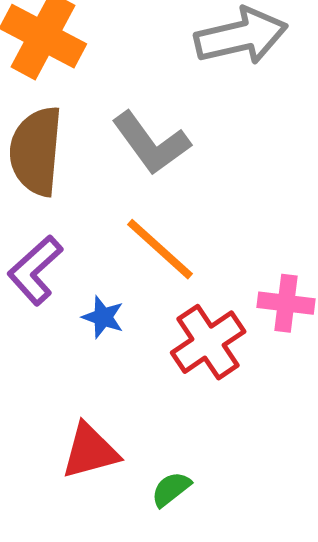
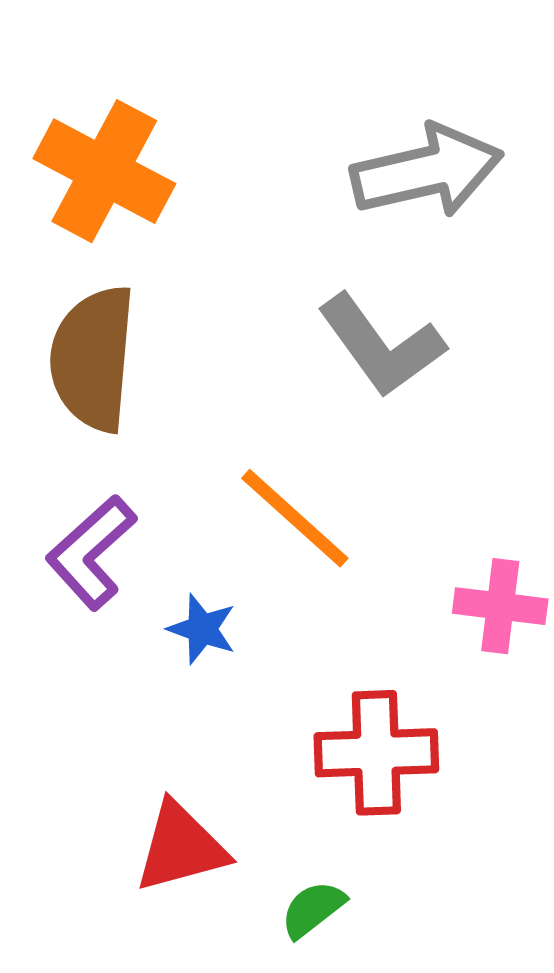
gray L-shape: (151, 143) -> (381, 345), moved
red cross: (208, 342) -> (376, 753), moved, turned 32

